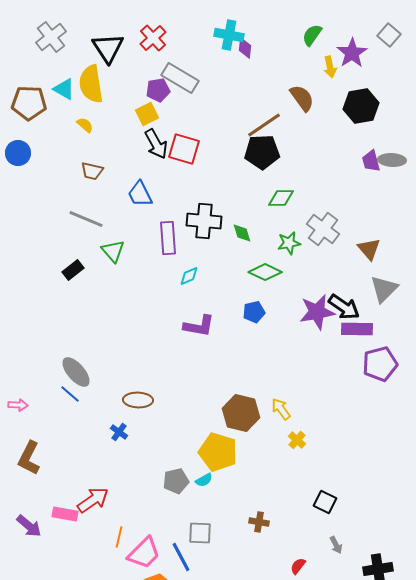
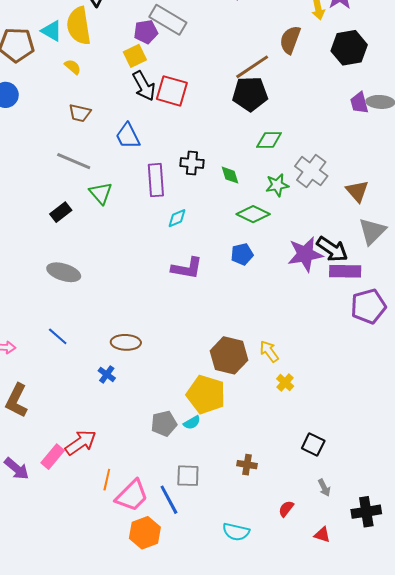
brown semicircle: (302, 98) -> (290, 40), turned -124
black cross: (204, 221) -> (192, 163), size x0.7
gray ellipse: (76, 372) -> (64, 272), moved, turned -32
pink rectangle: (65, 514) -> (53, 457), turned -60

